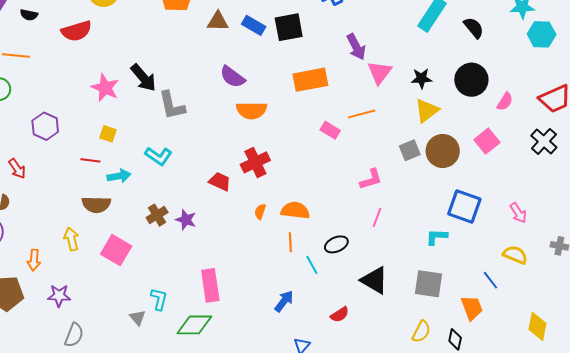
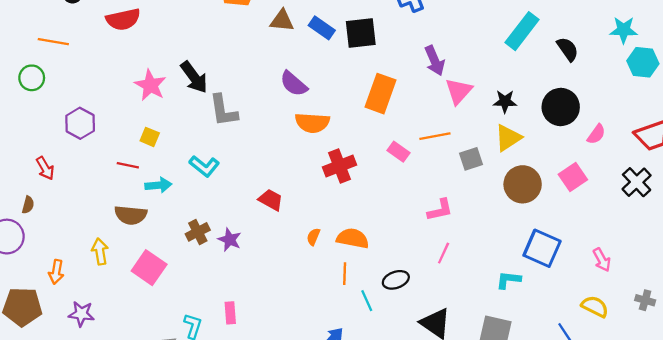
orange rectangle: (310, 80) -> (381, 94), turned -64
gray square: (410, 150) -> (471, 159), moved
red cross: (255, 162) -> (340, 166), moved
pink rectangle: (210, 285) -> (230, 313), moved, size x0.6

